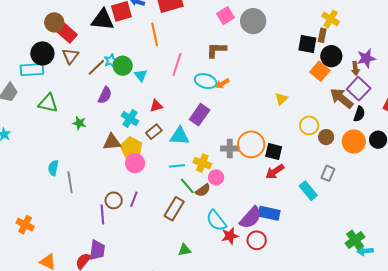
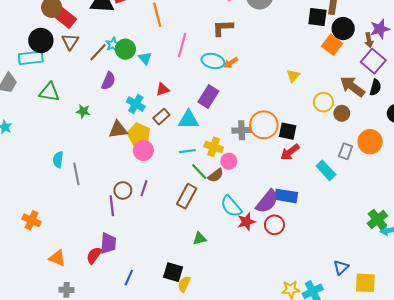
brown arrow: (342, 98) -> (352, 87), moved
orange circle: (354, 142) -> (370, 142), moved

